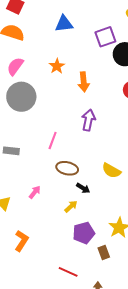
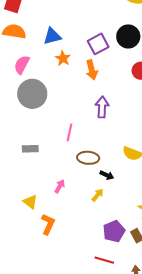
blue triangle: (64, 24) -> (52, 36), moved
purple square: (105, 37) -> (98, 44), moved
purple pentagon: (84, 233) -> (114, 231), moved
orange L-shape: (22, 241) -> (48, 224), moved

